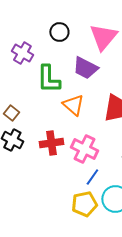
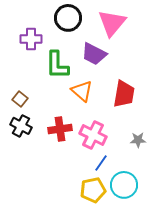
black circle: (59, 32) -> (68, 18), size x1.4
purple cross: (22, 53) -> (31, 39), turned -30

